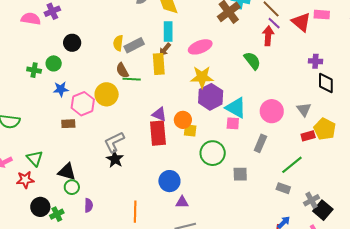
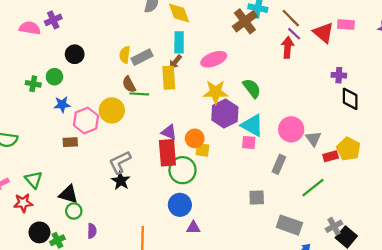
green semicircle: (252, 61) -> (252, 88), moved
gray triangle: (304, 109) -> (313, 139), moved
green circle: (213, 153) -> (182, 170), moved
gray rectangle: (283, 188) -> (289, 225), moved, size x1.6

